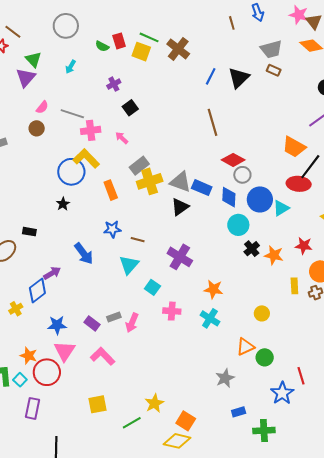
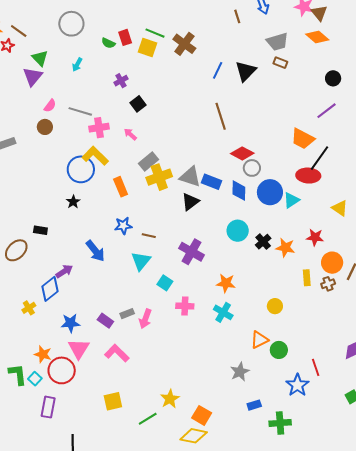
cyan circle: (238, 225) -> (238, 231), moved

